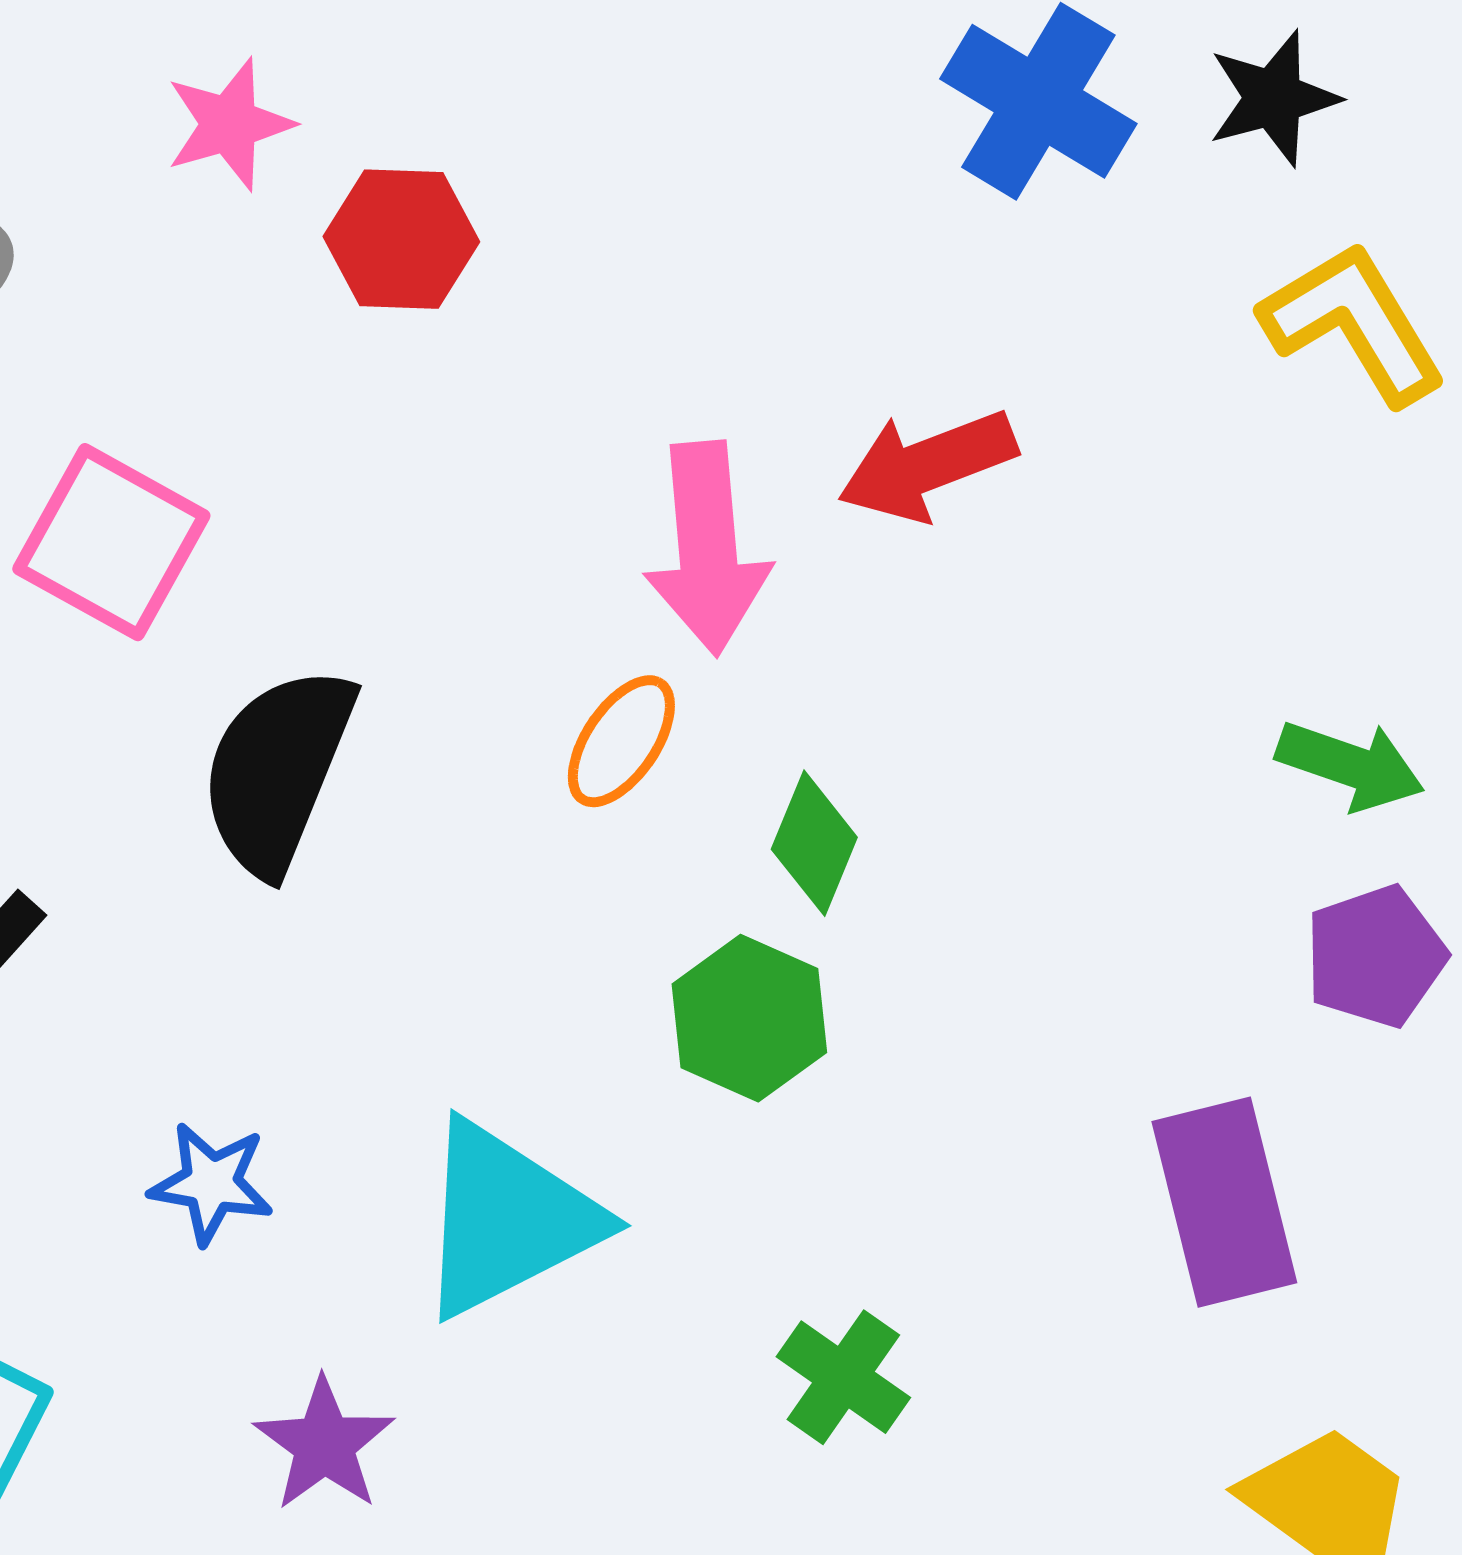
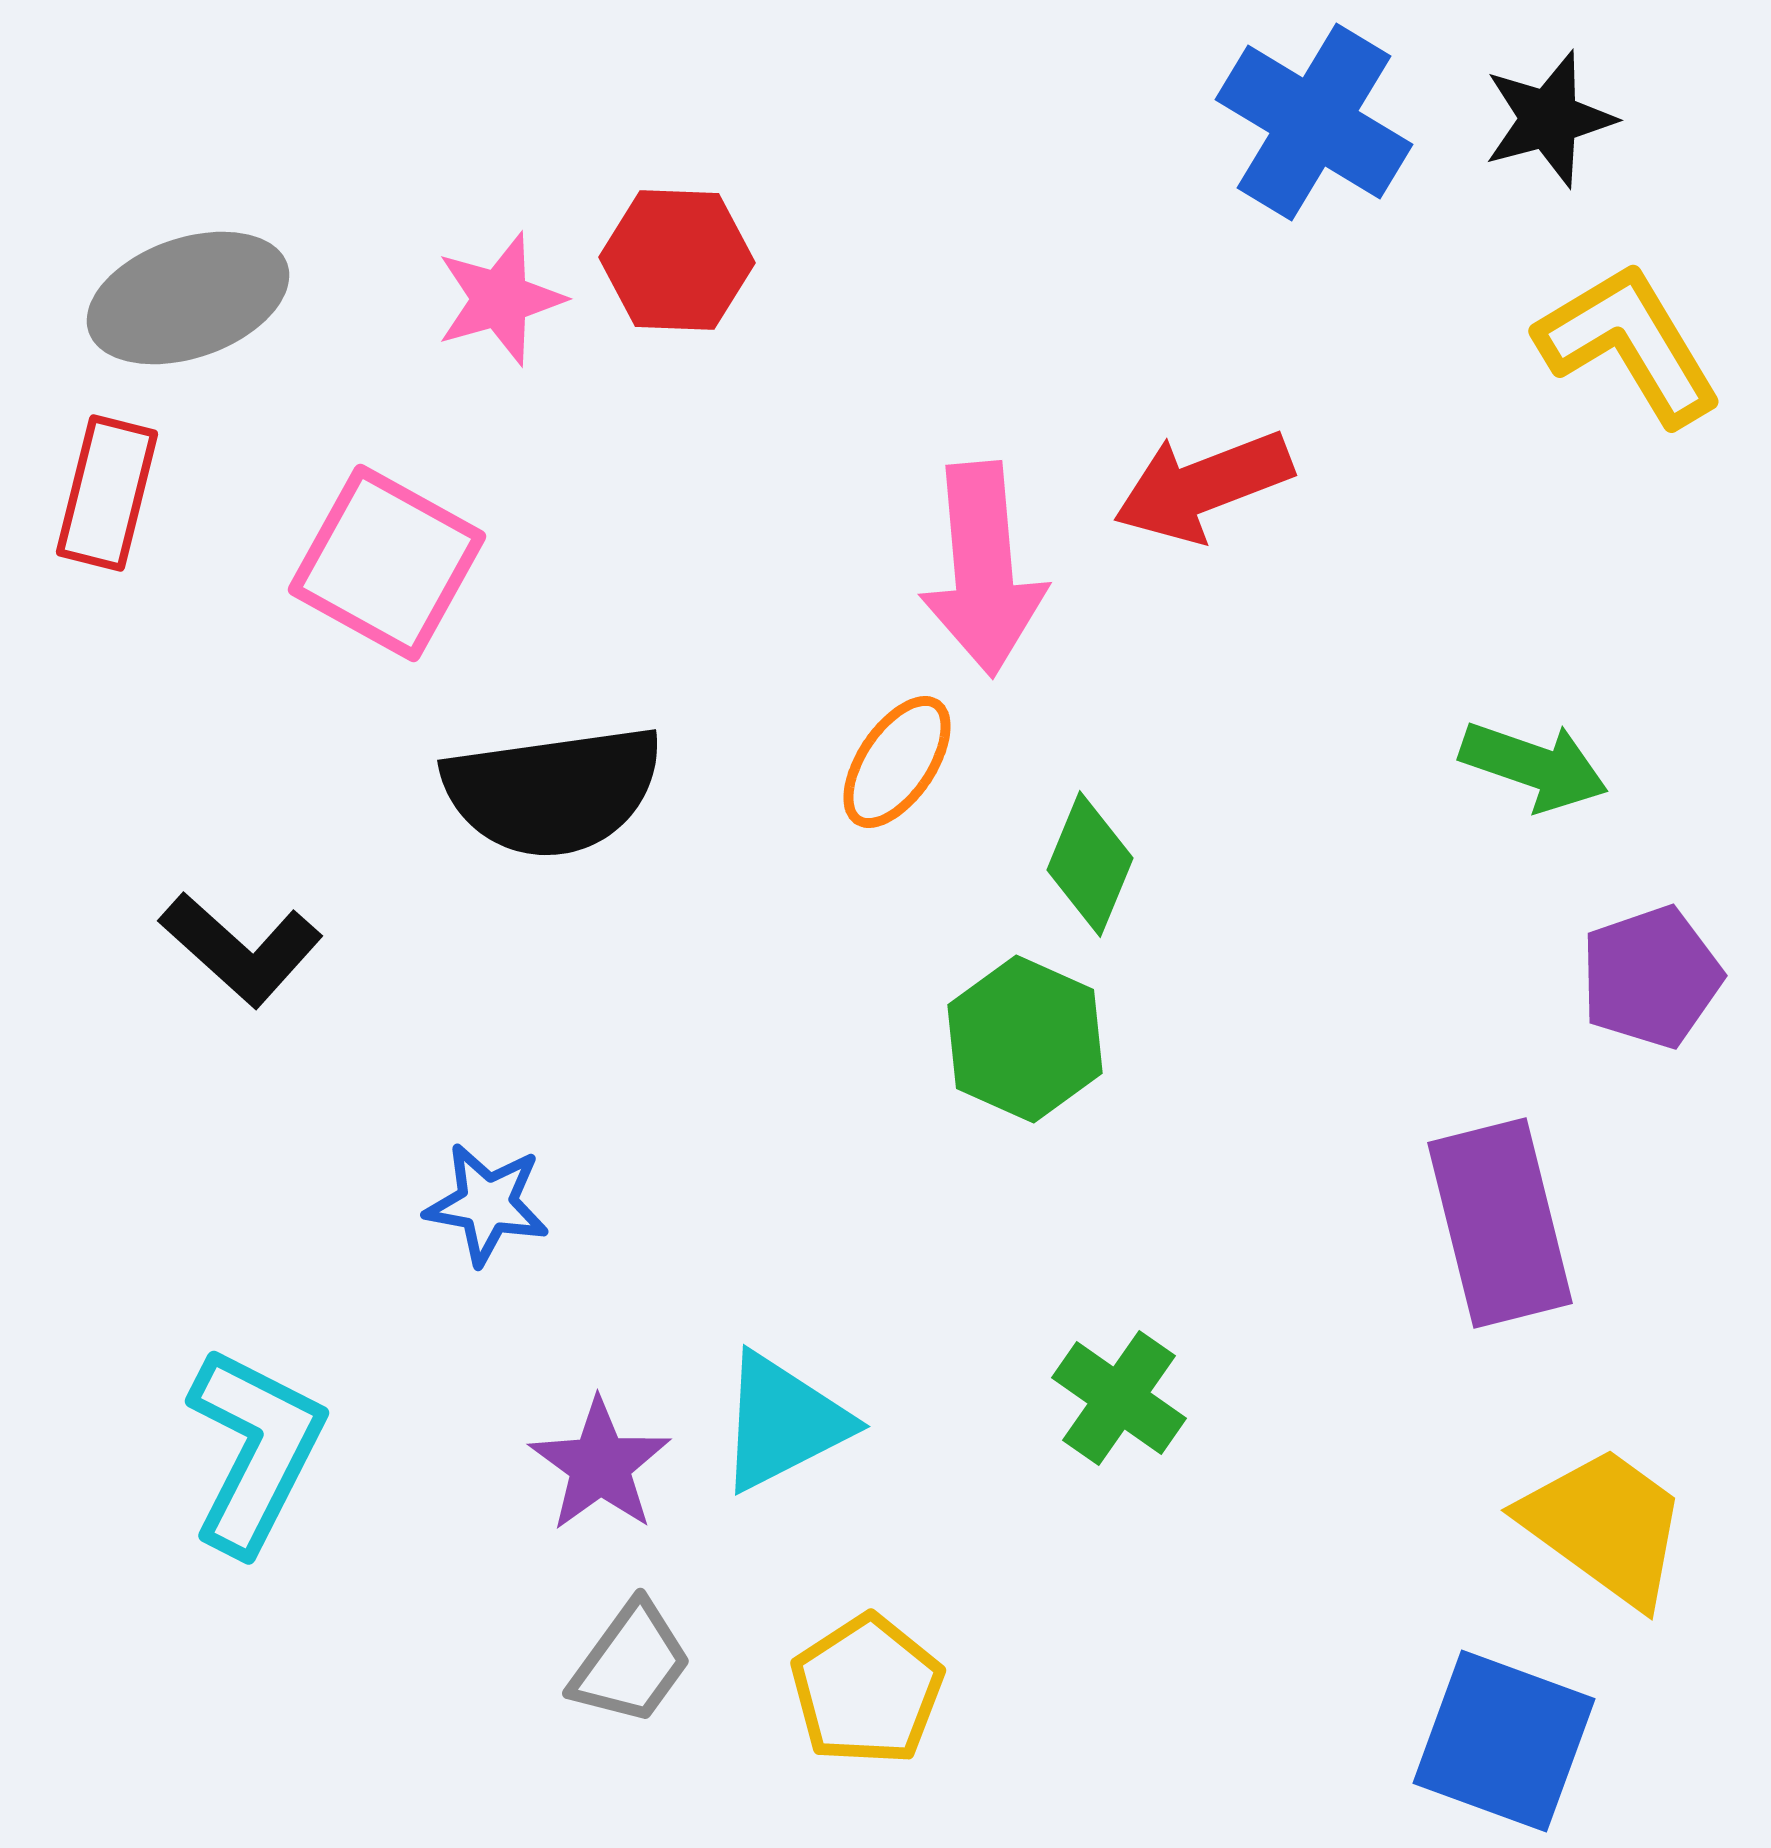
pink star: (229, 124) -> (500, 299), moved
green arrow: (1350, 765) -> (1534, 766), moved
black semicircle: (277, 770) -> (553, 791), turned -120
cyan triangle: (507, 1219) -> (783, 1422), moved, size x0.7

